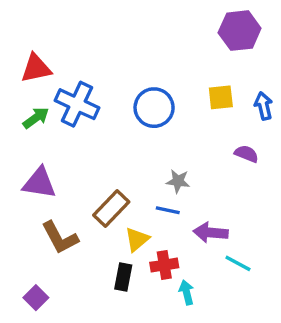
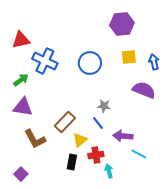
purple hexagon: (240, 31) -> (122, 24), moved
green arrow: (36, 118) -> (21, 80), moved
purple semicircle: (246, 154) -> (144, 90), size x1.6
blue line: (168, 210) -> (98, 123), turned 40

